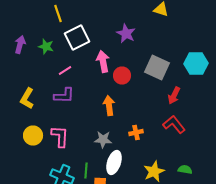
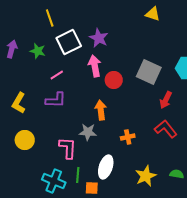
purple star: (126, 34) -> (99, 38), moved
pink L-shape: (60, 136) -> (68, 148), moved
gray star: (103, 140) -> (88, 132), moved

